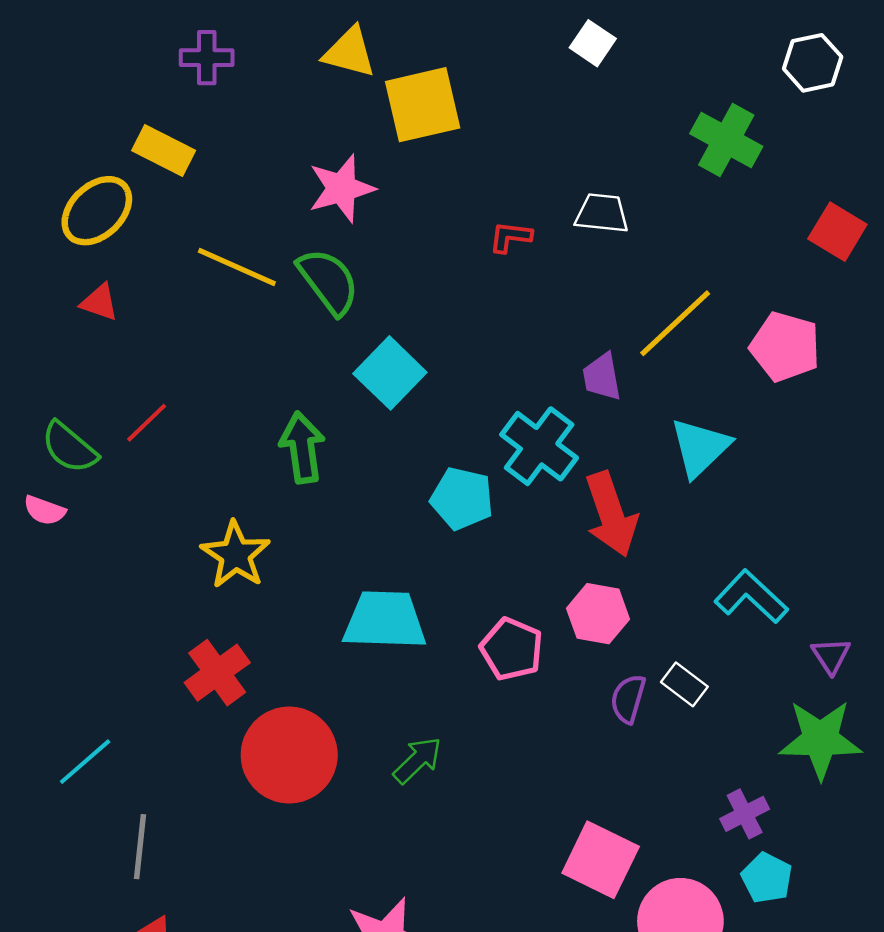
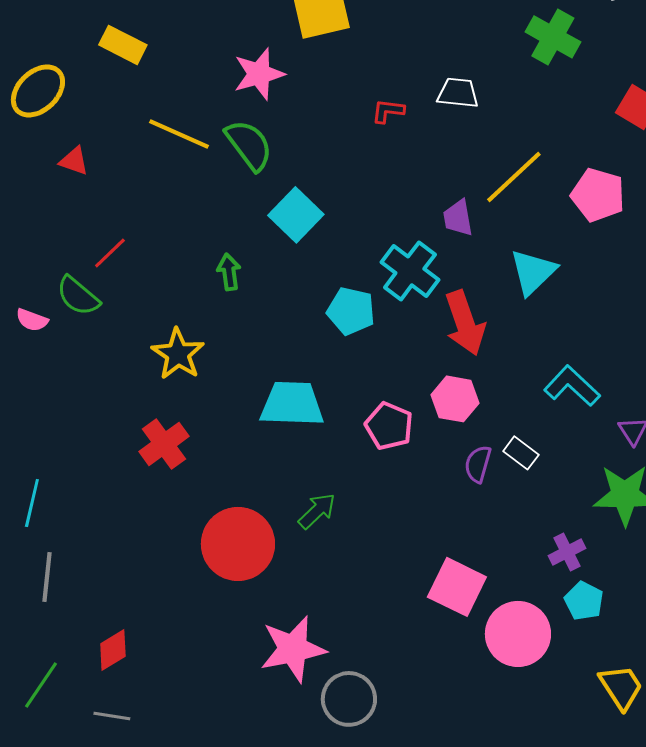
yellow ellipse: (97, 211) -> (38, 91), moved
green semicircle: (69, 448) -> (78, 296), moved
green arrow: (302, 448) -> (229, 272), size x0.7
red circle: (289, 755) -> (238, 544), moved
cyan line: (85, 762) -> (32, 503), moved, turned -36
gray line: (140, 847) -> (47, 577), moved

